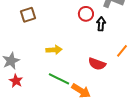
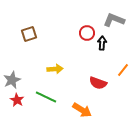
green line: (59, 79) -> (46, 97), moved

